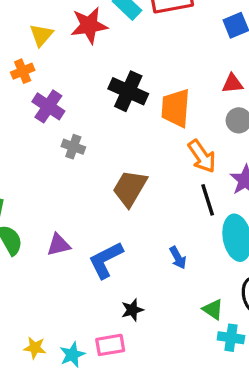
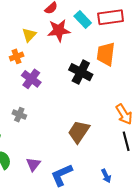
orange trapezoid: (176, 108) -> (106, 54), moved
gray cross: (73, 147) -> (19, 115), moved
purple triangle: (59, 245) -> (33, 164), turned -42

